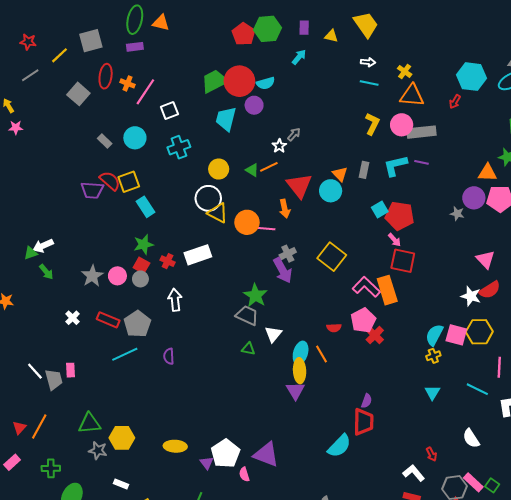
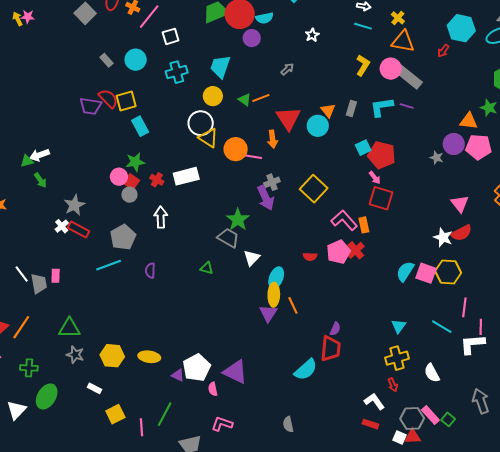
cyan trapezoid: (226, 119) -> (220, 67), moved
pink star: (16, 128) -> (28, 17), moved
gray rectangle: (421, 132) -> (409, 77), turned 40
white star: (279, 146) -> (312, 35), moved
gray star: (92, 276) -> (74, 205), moved
pink circle: (117, 276) -> (119, 177), moved
orange rectangle: (387, 290) -> (364, 225), size x0.6
red rectangle: (108, 320) -> (78, 230), moved
red cross: (375, 335) -> (356, 250), moved
green triangle: (248, 349) -> (207, 268), moved
orange line: (321, 354) -> (293, 305), moved
yellow cross: (433, 356) -> (397, 358), moved, size x1.6
yellow hexagon: (122, 438) -> (112, 356), moved
purple triangle: (207, 463) -> (178, 375), turned -32

